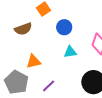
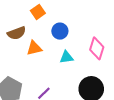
orange triangle: (34, 62) -> (34, 48), moved

